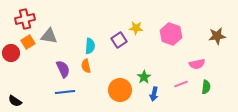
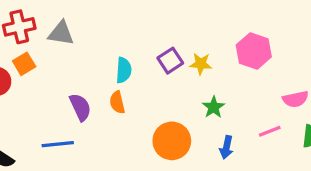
yellow star: (136, 28) -> (201, 64), moved
gray triangle: (49, 36) -> (61, 33), moved
green star: (144, 77) -> (214, 107), moved
blue line: (65, 92) -> (58, 144), moved

